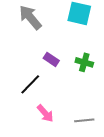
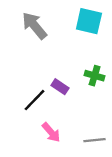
purple rectangle: (51, 59) -> (60, 87), moved

